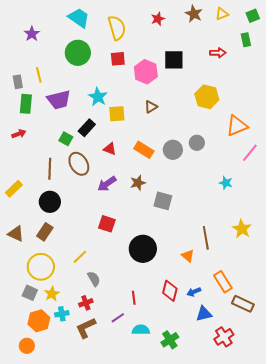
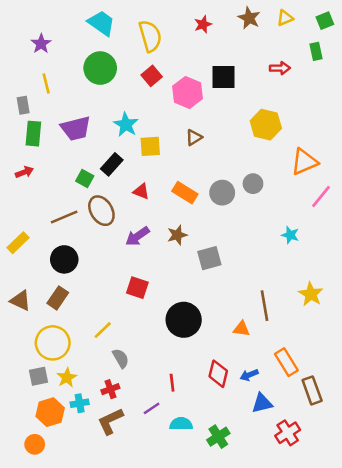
red square: (118, 59) -> (152, 76), turned -35
yellow line: (39, 75) -> (46, 83), moved
brown line: (50, 169) -> (64, 217), turned 65
gray square: (163, 201) -> (209, 258), turned -30
orange triangle: (188, 256) -> (241, 329), turned -32
gray square: (30, 293) -> (39, 376), turned -35
brown rectangle: (243, 304) -> (312, 390), turned 45

